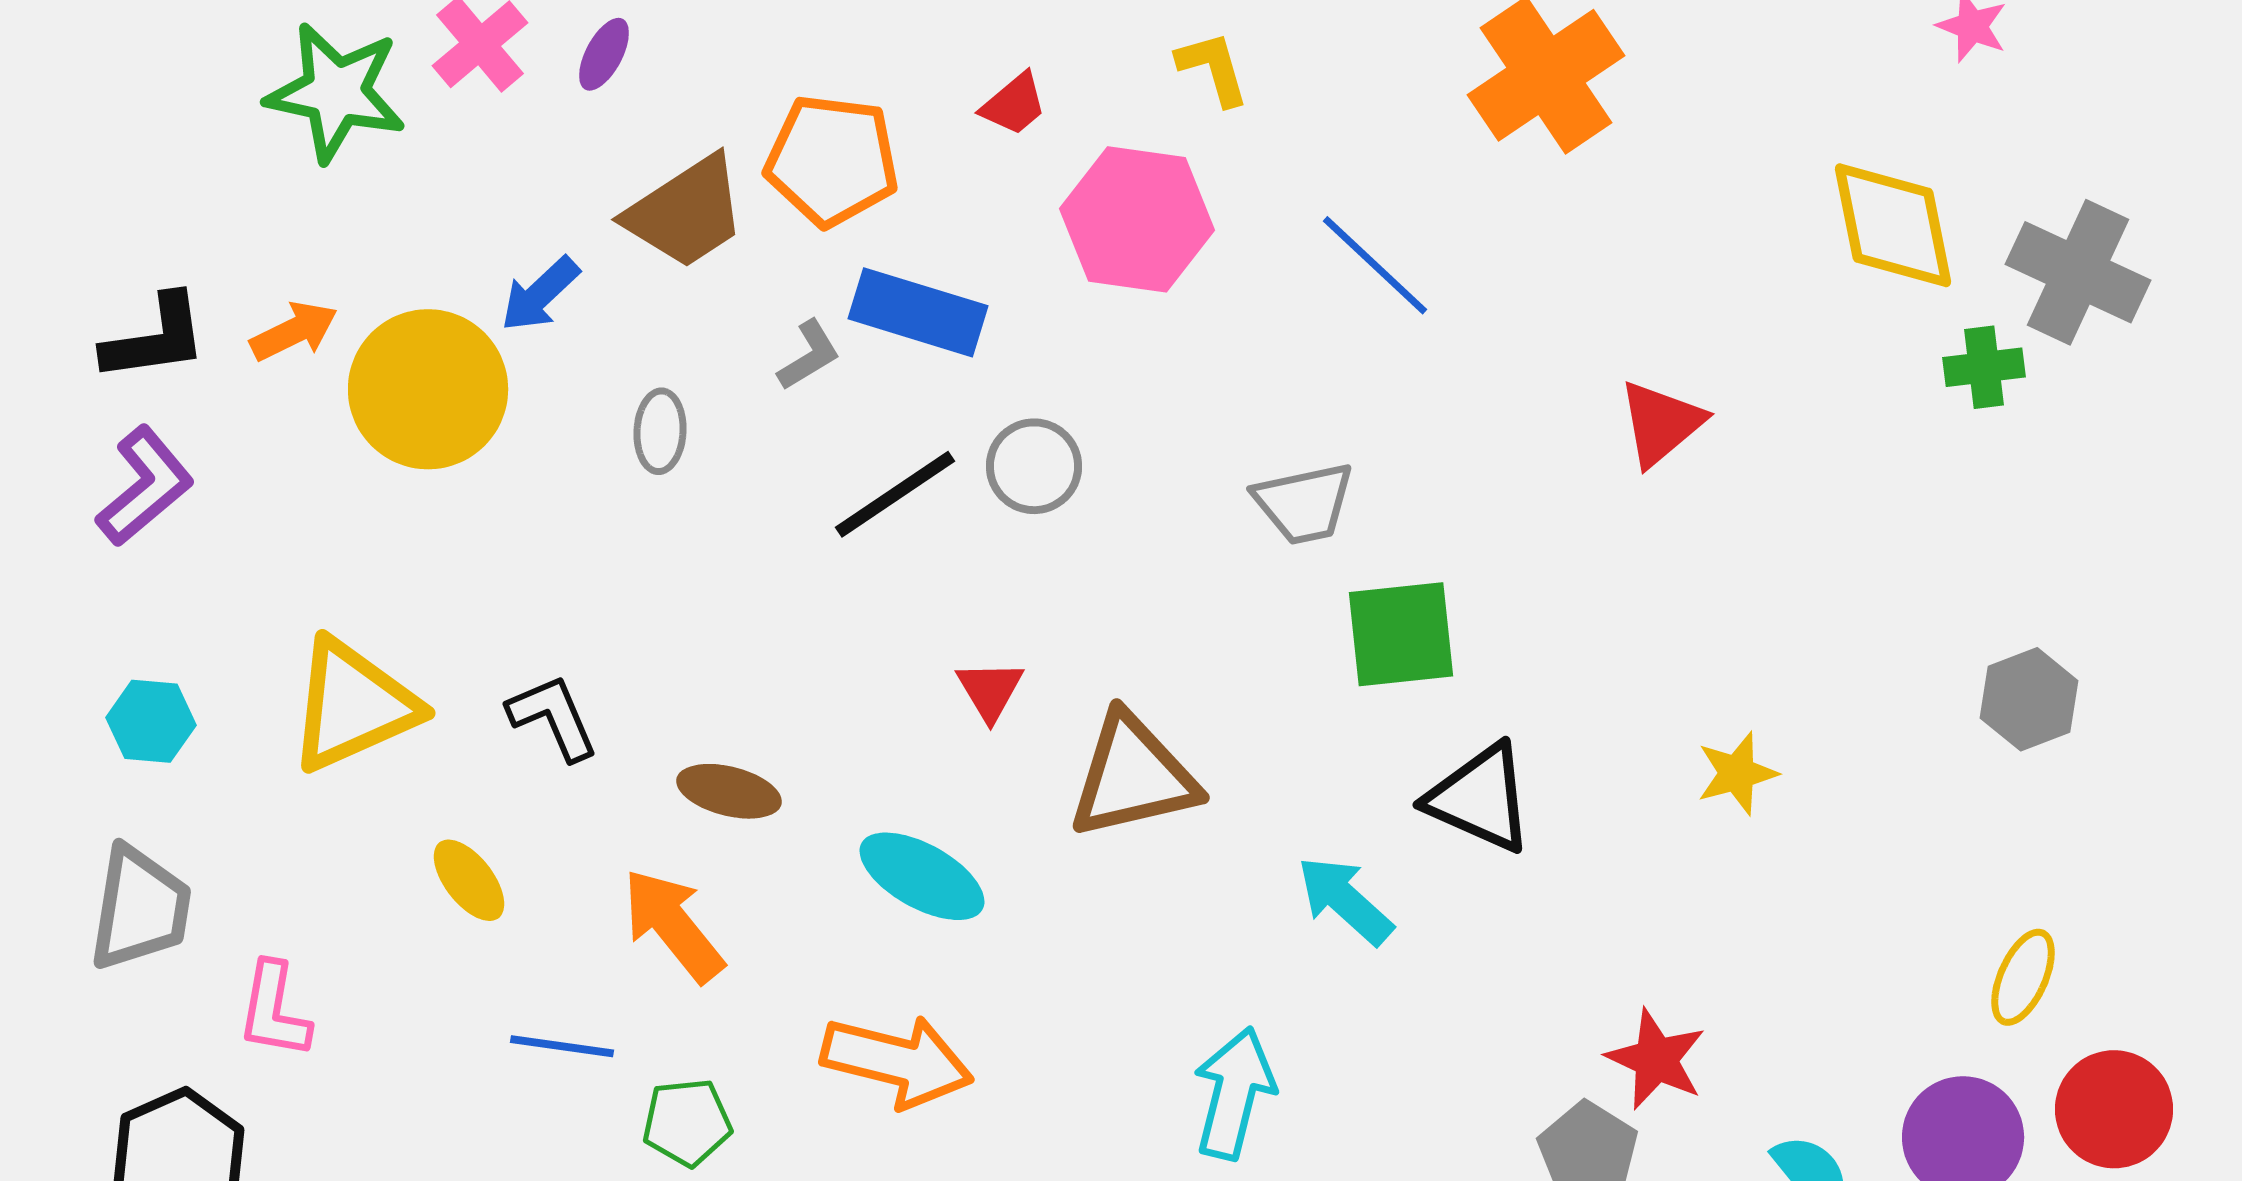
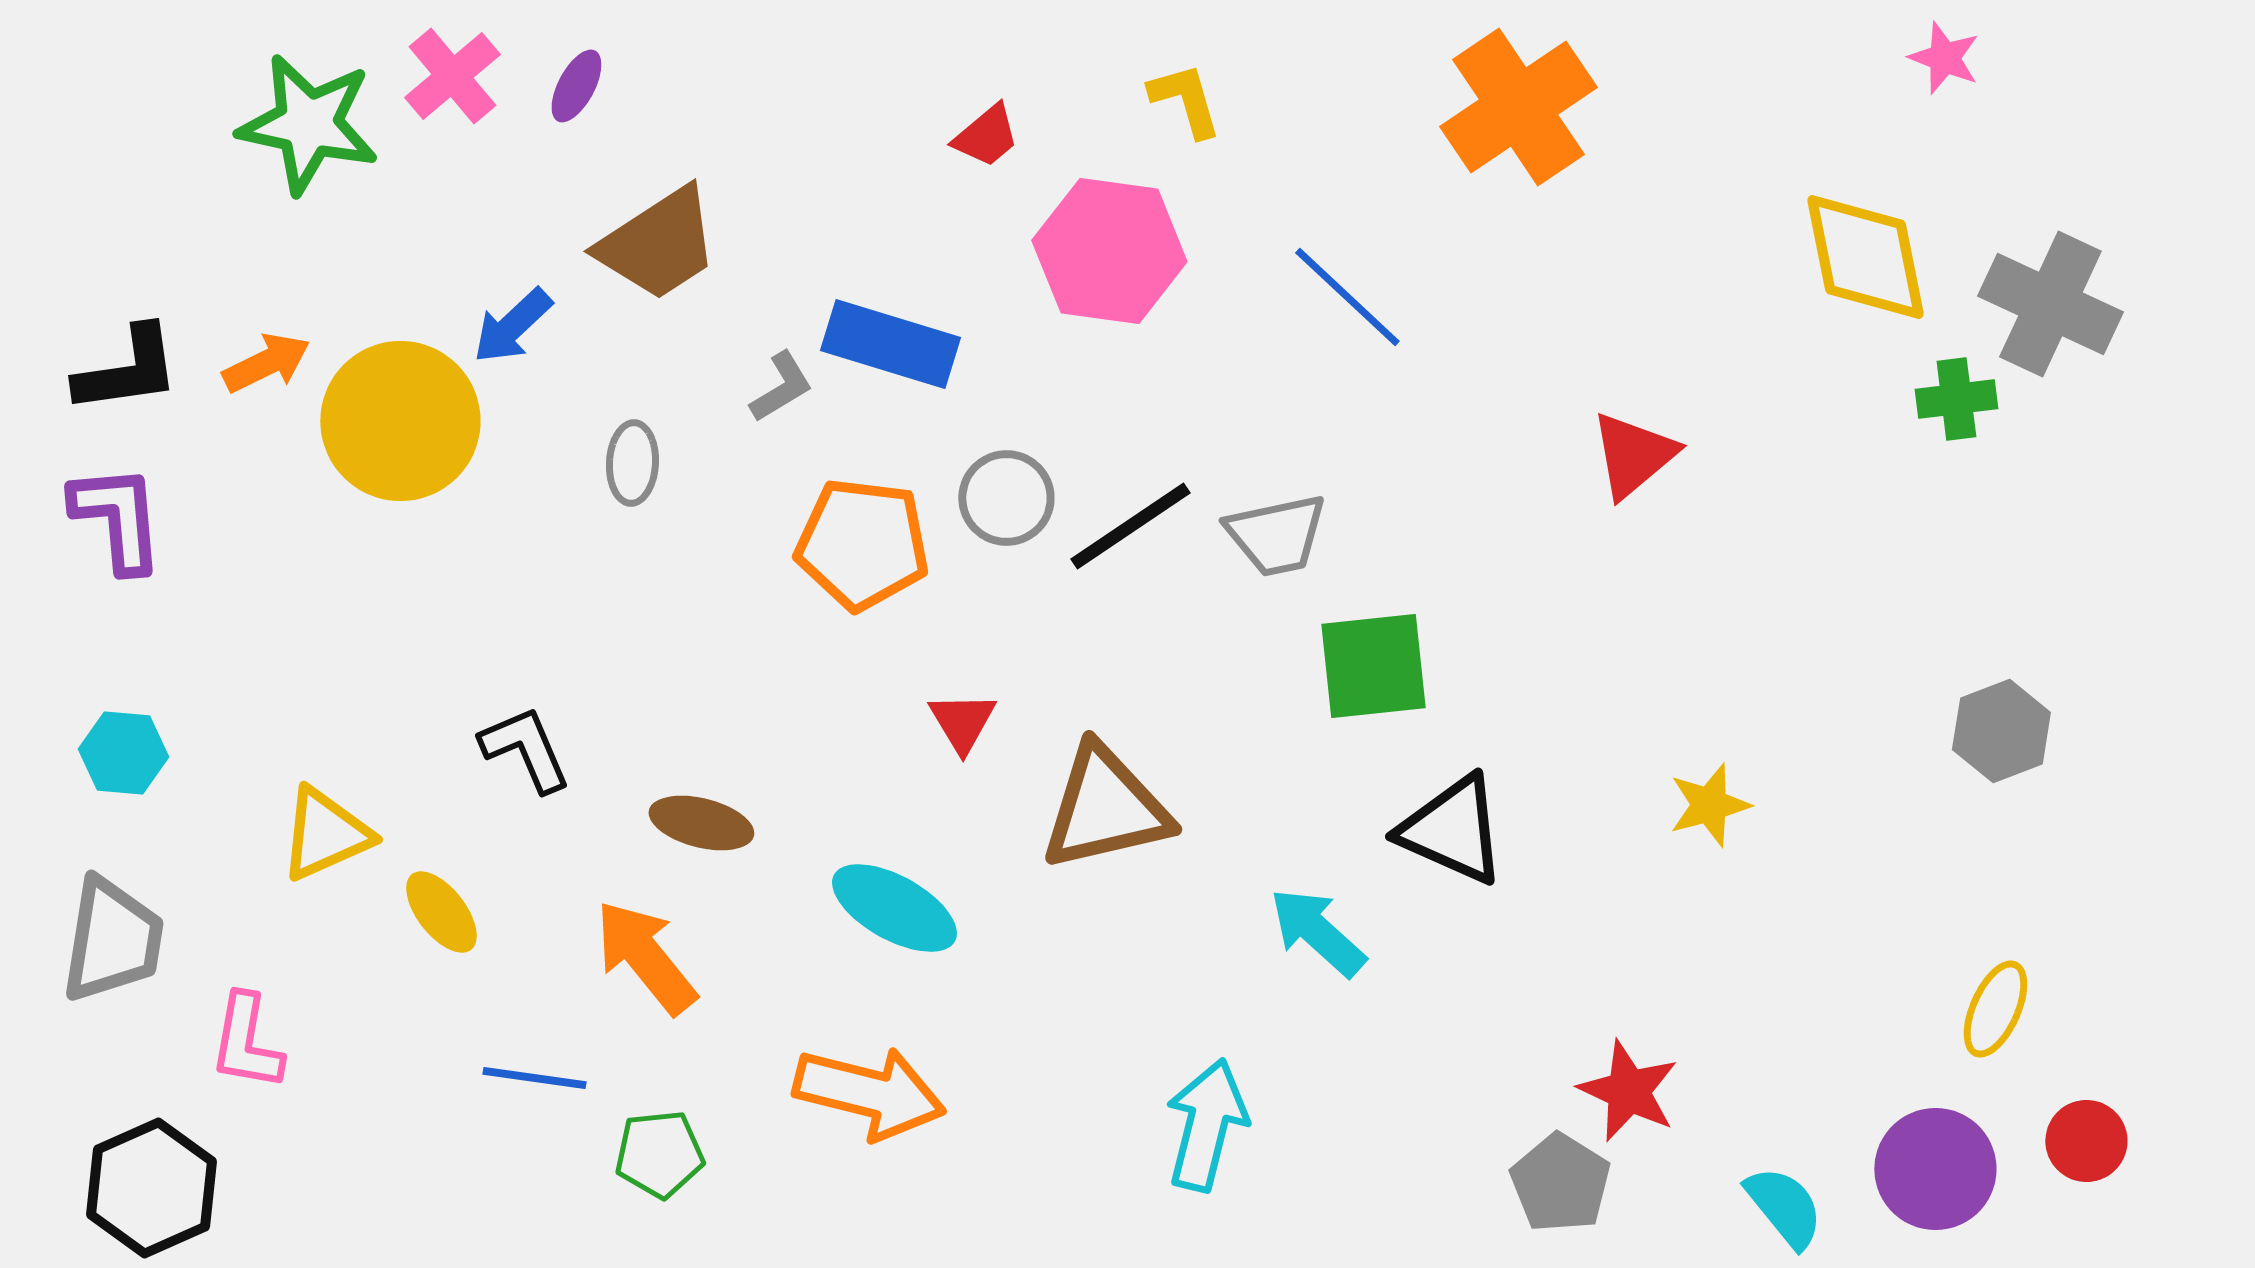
orange pentagon: (832, 160) -> (862, 544), moved
purple L-shape: (145, 486) -> (117, 518), turned -55
black line: (895, 494) -> (1130, 526), moved
yellow triangle: (353, 705) -> (325, 834), moved, size x0.7
red circle: (2114, 1109) -> (2086, 1141), size x0.7

